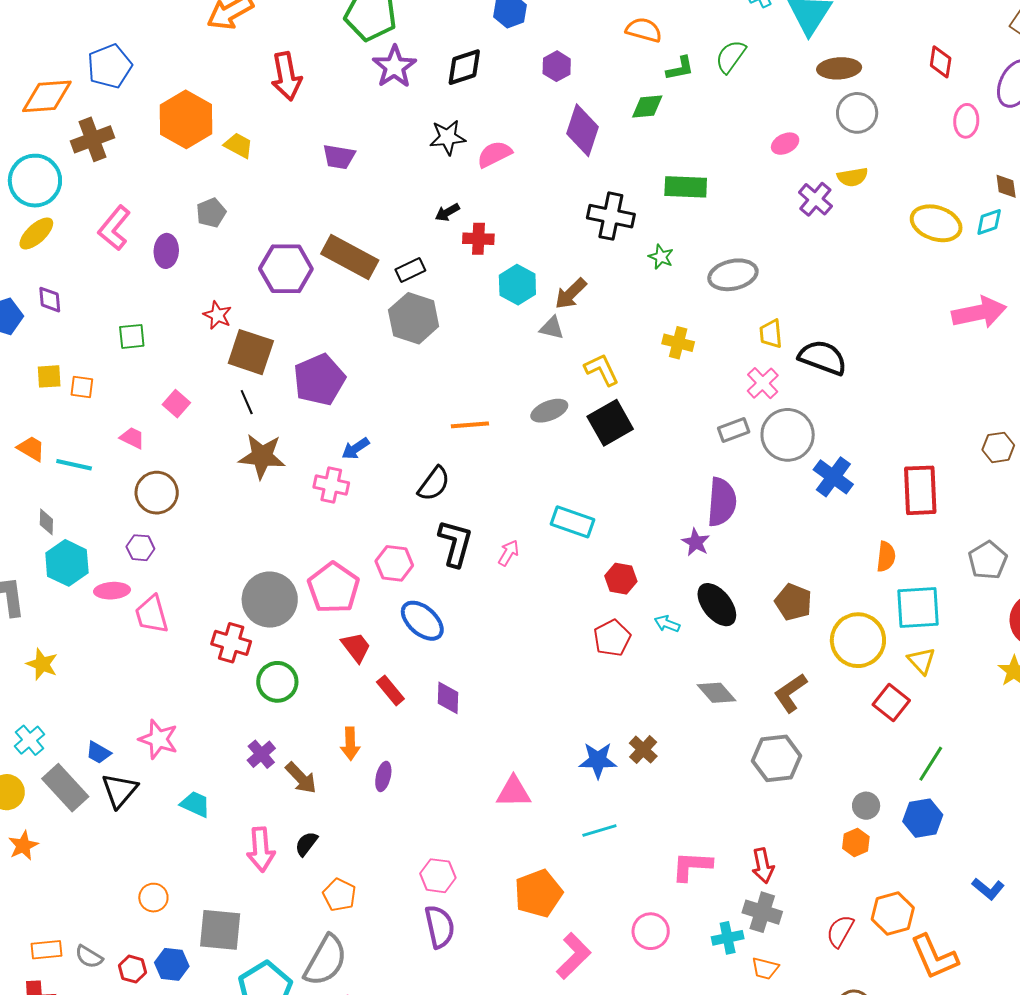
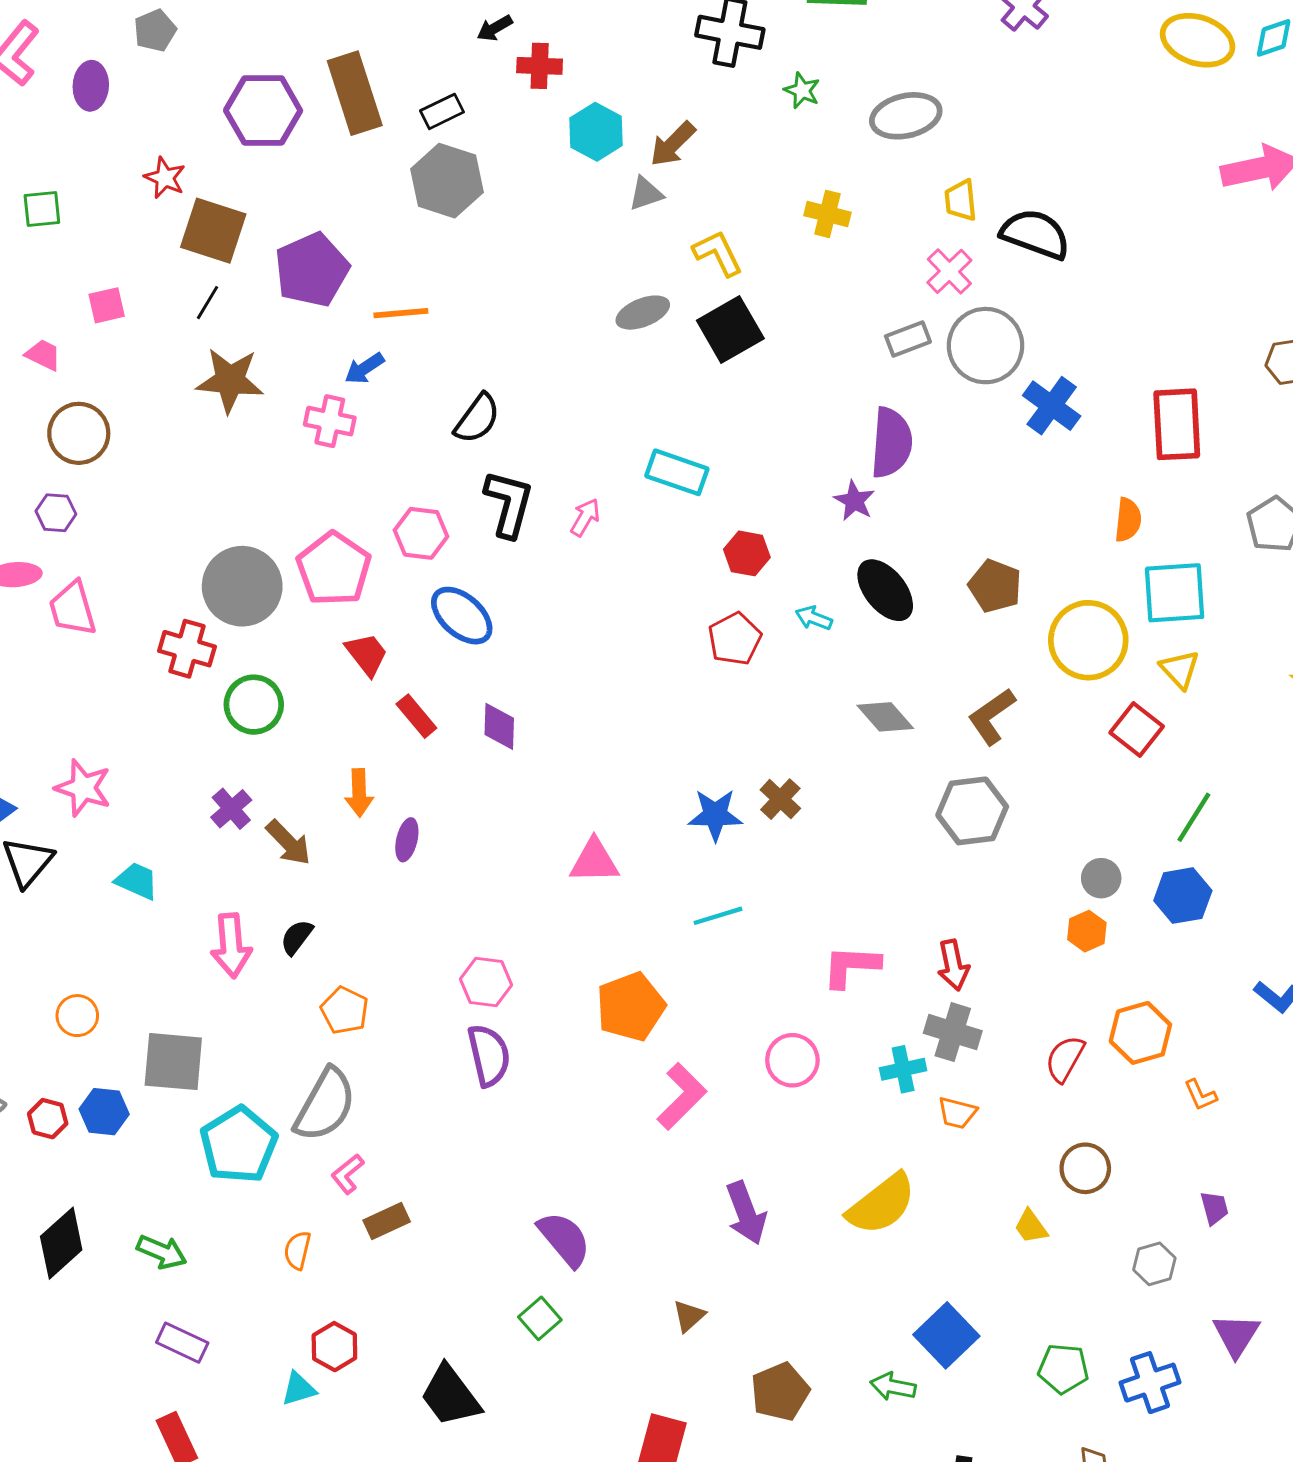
brown rectangle: (350, 257) -> (355, 93), turned 44
gray triangle: (552, 328) -> (646, 194), turned -32
black line: (247, 402) -> (208, 303), turned 55
pink square: (176, 404) -> (107, 305), turned 36
orange line: (470, 425) -> (401, 313), moved
orange L-shape: (934, 957) -> (1200, 1095), size x0.5

